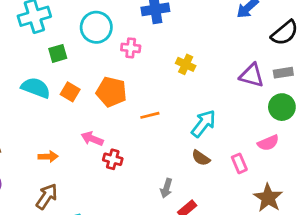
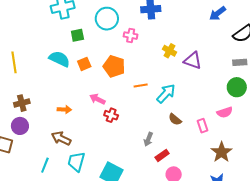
purple triangle: (252, 75) -> (193, 61), moved
orange square: (70, 92) -> (84, 64), turned 32
cyan arrow: (204, 124) -> (166, 94), moved
brown arrow: (47, 196) -> (61, 138), turned -102

